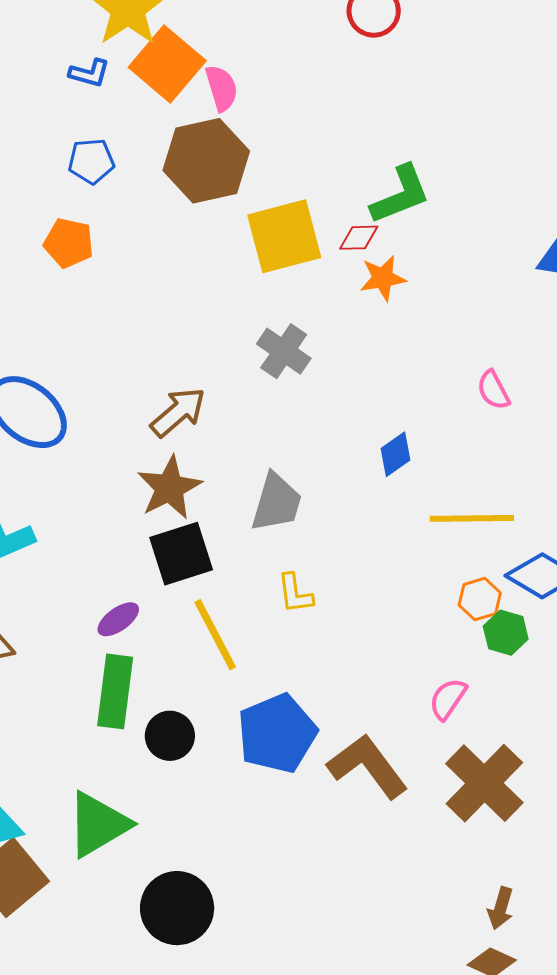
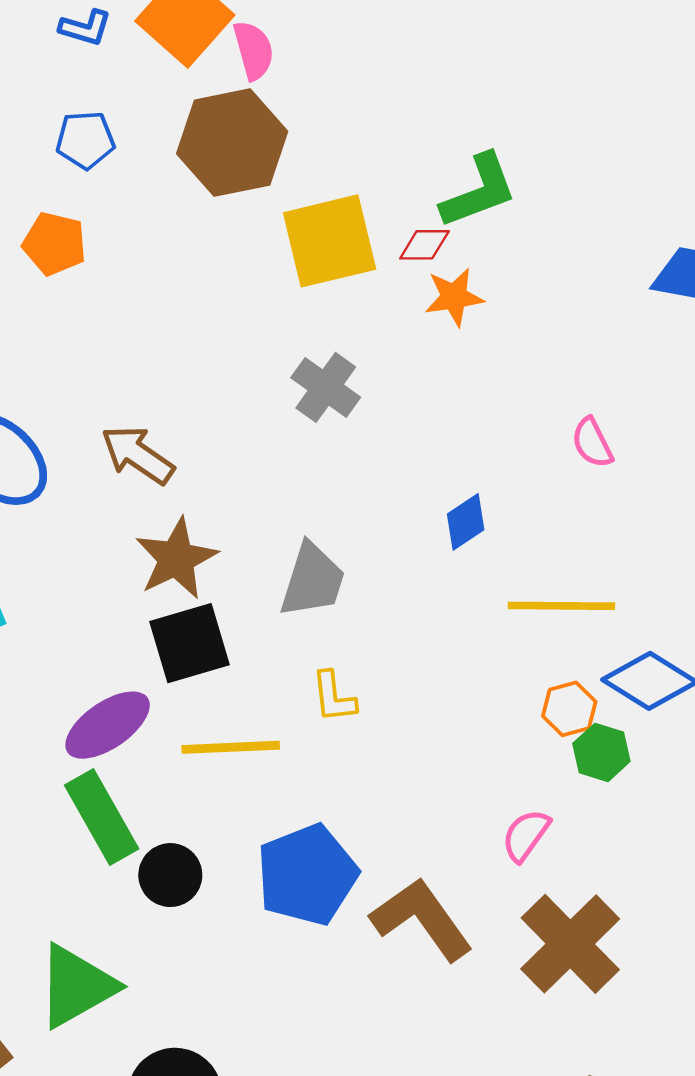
brown arrow: (178, 412) -> (138, 455), moved, turned -106
purple ellipse: (118, 619) -> (108, 725), size x1.6
yellow line: (215, 635) -> (231, 747), turned -66
green rectangle: (115, 691) -> (102, 817), turned -38

